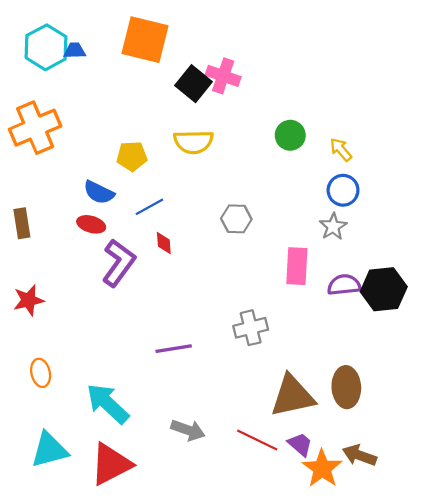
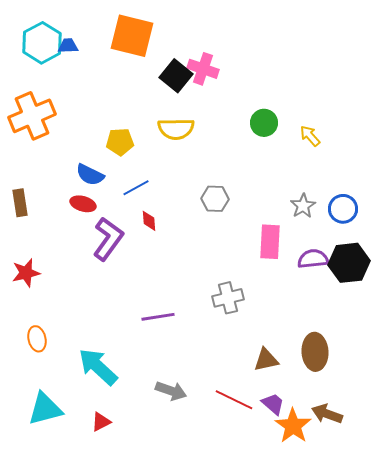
blue circle: (343, 190) -> (343, 209), moved
brown triangle: (292, 396) -> (266, 360), size x0.6
red triangle: (111, 464) -> (101, 422), size x0.5

